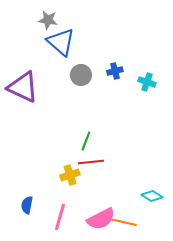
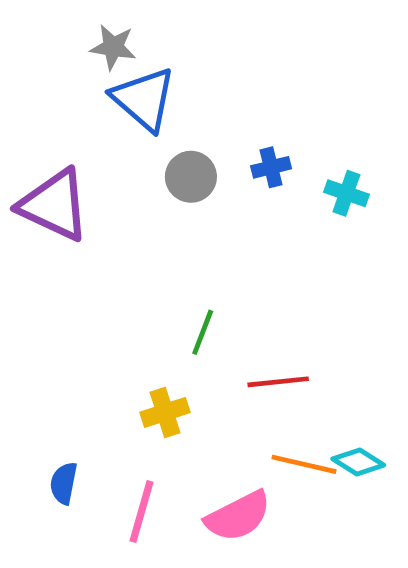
red line: (91, 162) -> (278, 382), moved
orange line: (123, 222) -> (304, 464), moved

